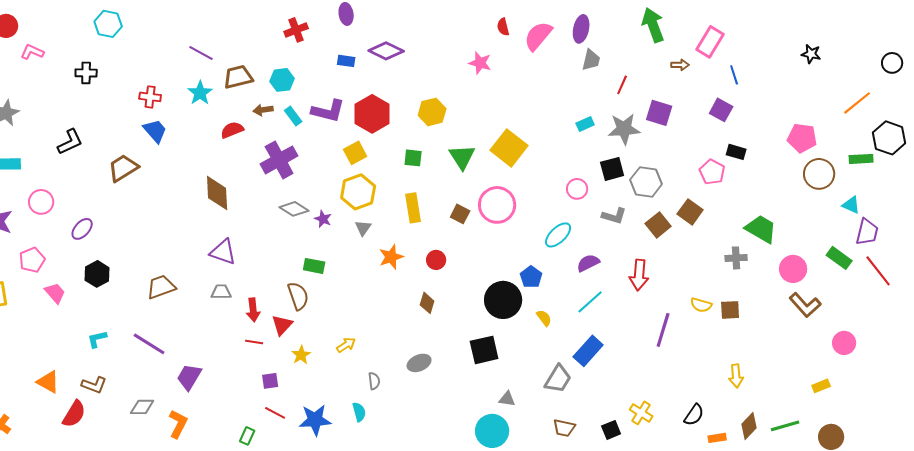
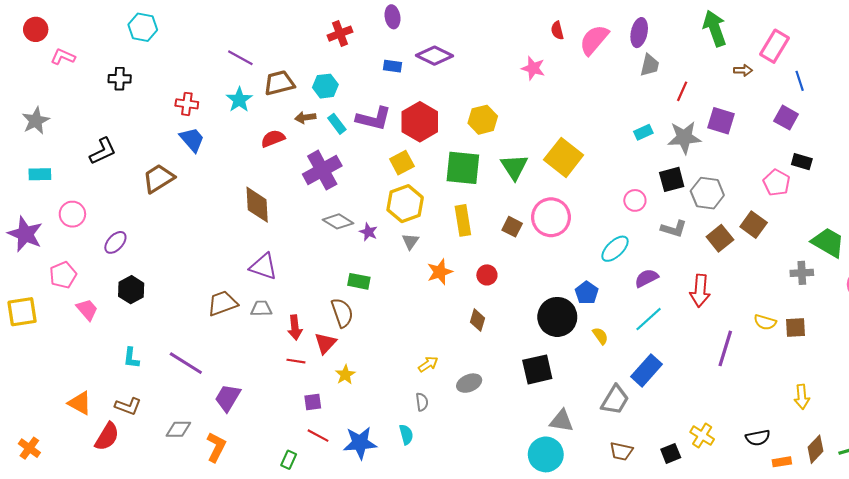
green square: (413, 158) -> (463, 168), size x1.8
brown trapezoid: (161, 287) -> (222, 303), moved
cyan L-shape: (97, 339) -> (131, 358), turned -70
yellow arrow: (346, 345) -> (428, 364), moved
gray triangle: (507, 399) -> (561, 421), size x1.4
black semicircle: (694, 415) -> (758, 438), turned 45

